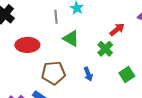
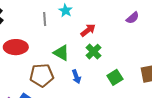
red arrow: (117, 29) -> (88, 30), moved
green triangle: (71, 38) -> (61, 53), moved

